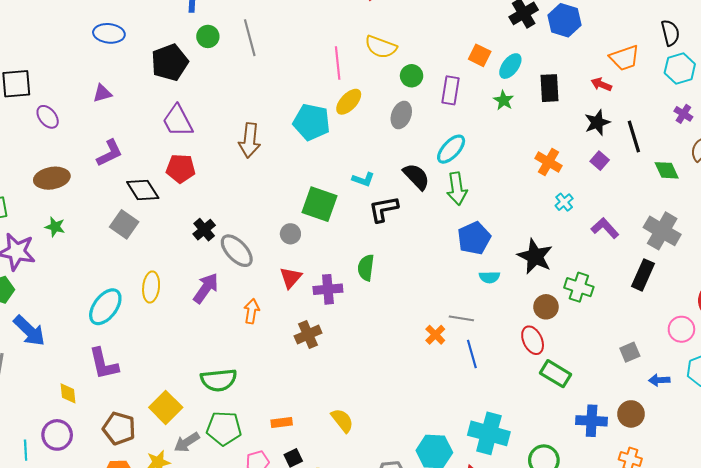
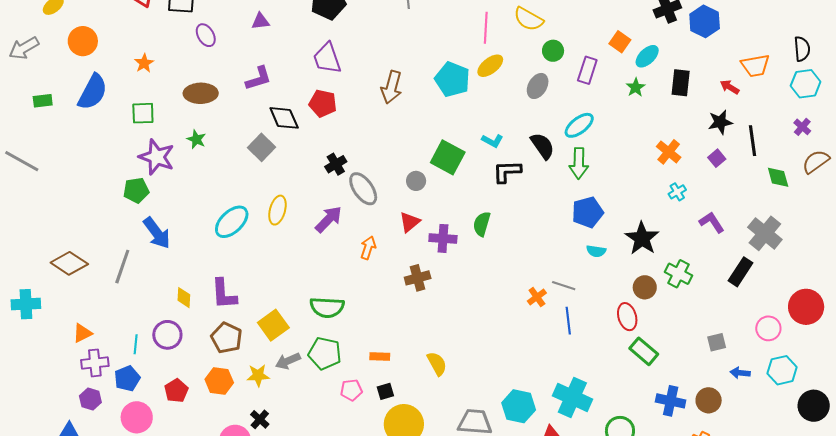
purple L-shape: (104, 364) -> (224, 294), moved

